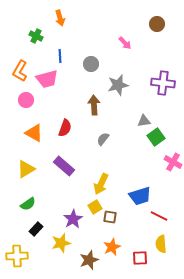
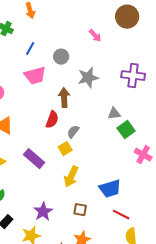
brown circle: (157, 24) -> (127, 17), size x1.5
blue line: (60, 56) -> (30, 49), turned 32
pink trapezoid: (47, 79) -> (35, 76), moved
red semicircle: (65, 128) -> (52, 120), moved
yellow square: (95, 207) -> (65, 149), moved
red line: (159, 216) -> (121, 215), moved

